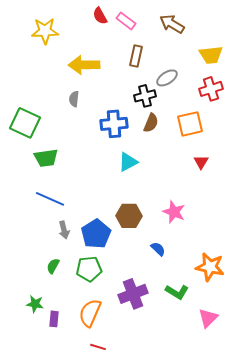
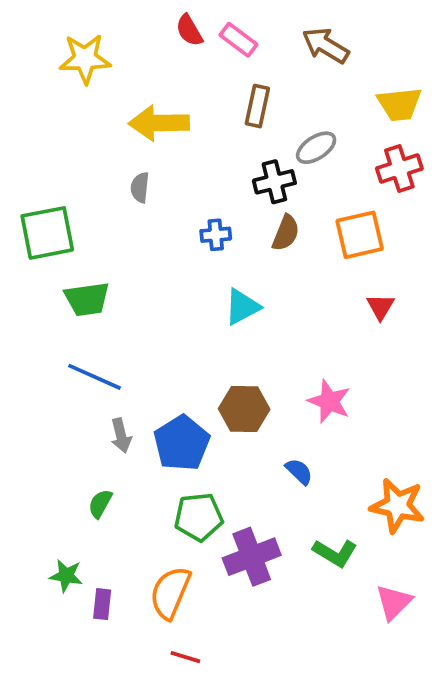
green square: (25, 123) -> (47, 233), turned -36
blue cross: (114, 124) -> (216, 235), size x0.6
green pentagon: (89, 269) -> (199, 517), moved

